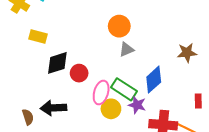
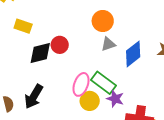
red circle: (79, 73) -> (60, 45), moved
blue diamond: (154, 80) -> (133, 54), moved
black arrow: (53, 108) -> (34, 97), turned -60

